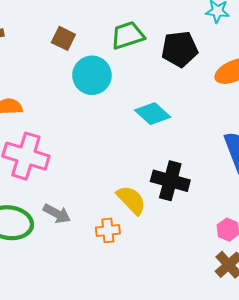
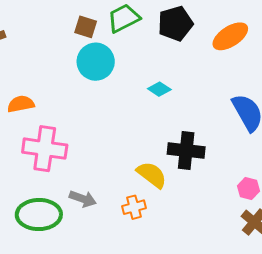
brown square: (63, 38) -> (86, 27), moved
cyan diamond: (153, 114) -> (159, 89), size x0.7

